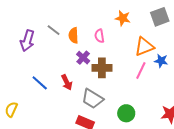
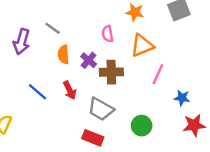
orange semicircle: (73, 35) -> (63, 54), moved
orange triangle: (144, 47) -> (142, 46), moved
blue star: (161, 61) -> (182, 98), moved

